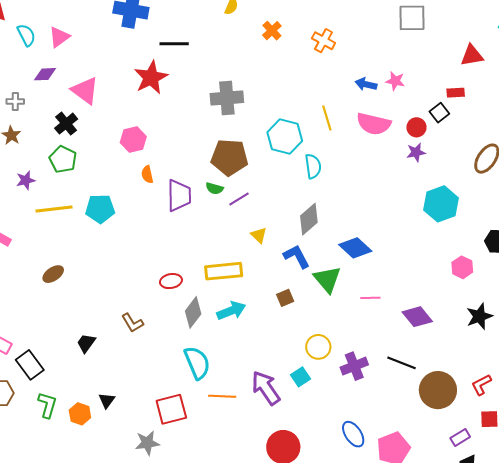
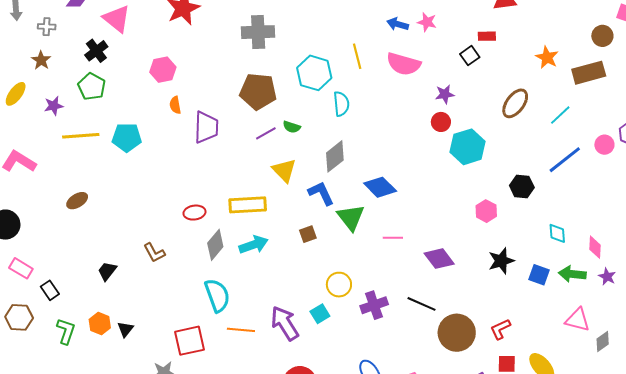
red circle: (416, 127) -> (441, 122), moved
green semicircle: (215, 188) -> (292, 127), moved
yellow triangle: (259, 235) -> (284, 170), size x1.5
black rectangle: (30, 365) -> (50, 290), size x0.7
orange hexagon: (80, 414) -> (100, 324), moved

